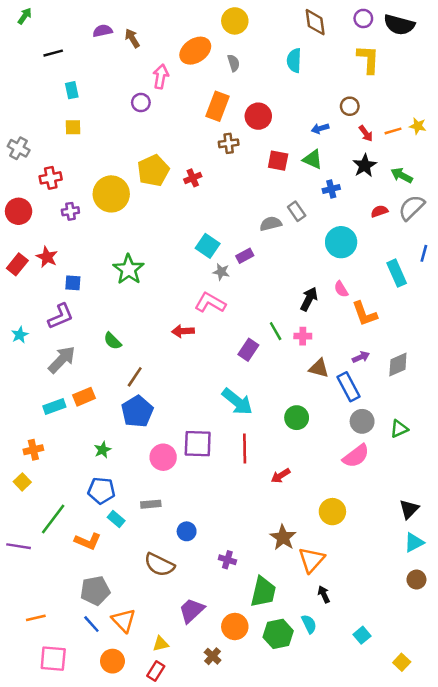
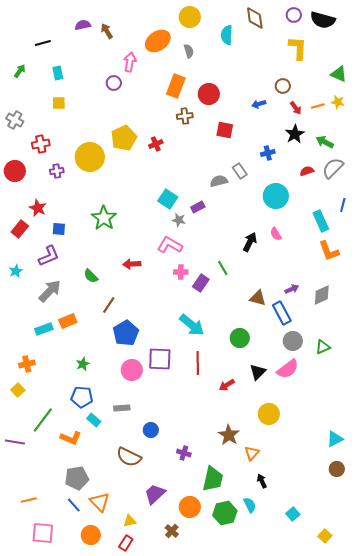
green arrow: (25, 16) -> (20, 71), moved
cyan semicircle: (294, 61) -> (227, 35), moved
green triangle: (313, 159) -> (339, 74), moved
red rectangle: (17, 264) -> (20, 229), moved
orange L-shape: (365, 314) -> (329, 251), moved
red arrow: (183, 331) -> (132, 264), moved
pink cross: (303, 336) -> (181, 272), moved
blue pentagon: (137, 411) -> (126, 333), moved
black triangle: (409, 509) -> (258, 372), moved
orange triangle: (311, 560) -> (252, 453), size x0.7

